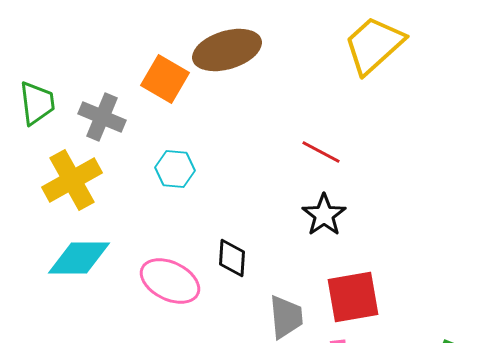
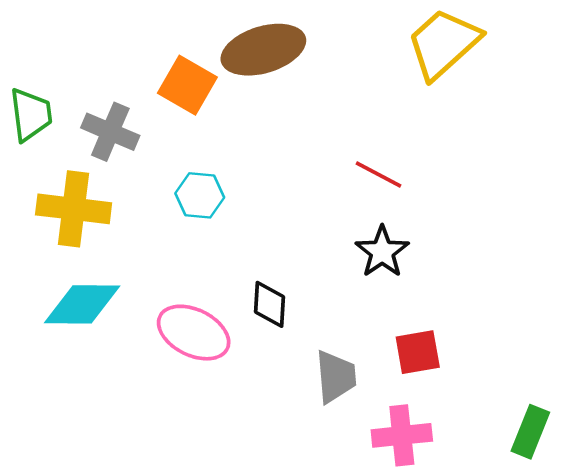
yellow cross: (72, 180) -> (74, 209), turned 36
red square: (353, 297) -> (418, 352), size x0.7

